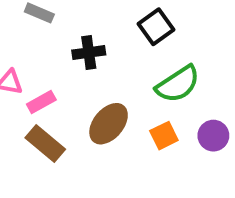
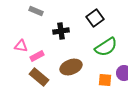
brown ellipse: (109, 124) -> (71, 67), turned 30
orange square: (164, 136) -> (105, 80), moved, turned 32

